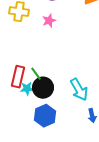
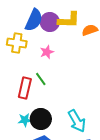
green line: (36, 74) -> (41, 79), moved
red rectangle: (18, 77) -> (25, 88), moved

